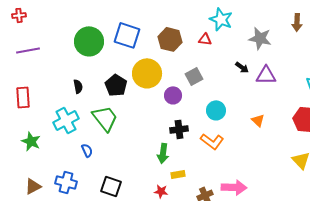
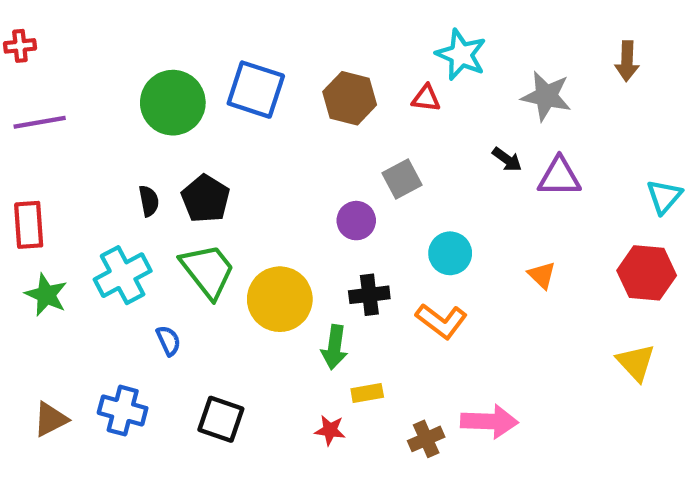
yellow circle: (147, 73) -> (280, 299), moved
black pentagon: (116, 85) -> (206, 199), moved
green star: (31, 141) -> (46, 295), moved

